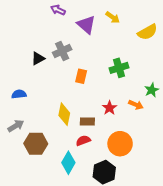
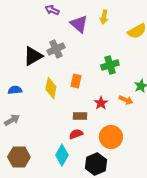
yellow arrow: (113, 17) -> (104, 17), turned 64
black triangle: (38, 58) -> (33, 56), size x1.5
orange rectangle: (81, 76) -> (76, 81), moved
yellow diamond: (64, 114) -> (51, 88), moved
brown hexagon: (36, 144) -> (19, 157), moved

